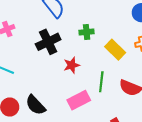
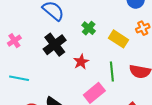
green cross: (87, 32) -> (89, 28), turned -32

